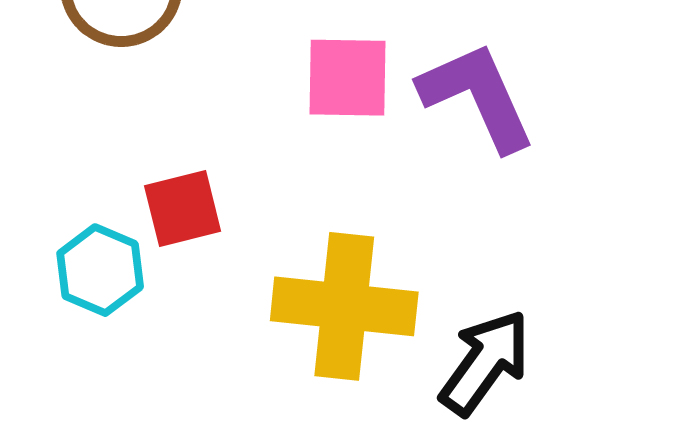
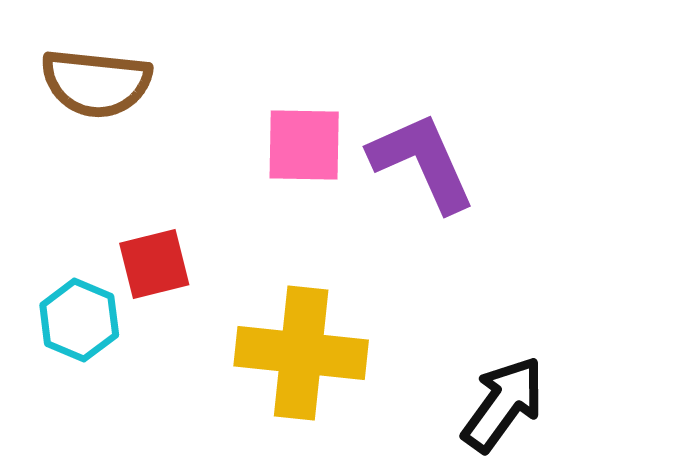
black arrow: (485, 362) -> (503, 404), moved

